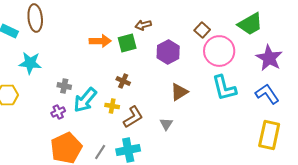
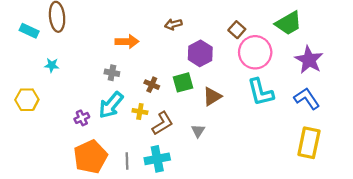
green square: (127, 43) -> (183, 82), moved
cyan star: (30, 63) -> (52, 65), size x0.6
gray cross: (64, 86) -> (112, 73), moved
gray line: (100, 152) -> (127, 161), turned -35

